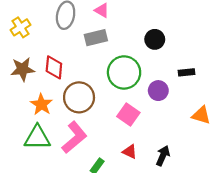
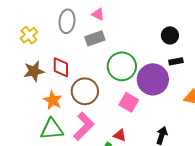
black circle: (155, 39) -> (170, 35), moved
purple circle: (158, 91) -> (153, 79), size x1.8
red triangle: (130, 152) -> (120, 135), moved

